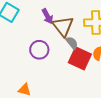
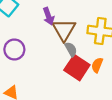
purple circle: (39, 50) -> (14, 50), moved

